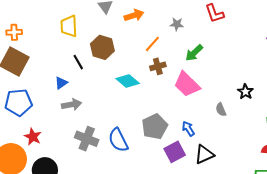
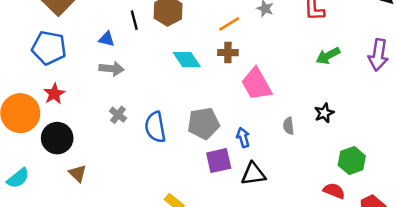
green arrow: (194, 53) -> (328, 56), moved
blue triangle: (61, 83) -> (107, 39), turned 32
gray cross: (87, 139) -> (118, 115), size x0.6

